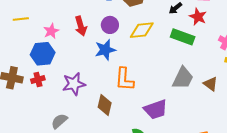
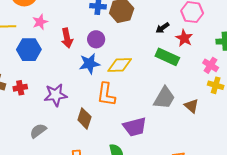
yellow diamond: (142, 30) -> (120, 65), moved
pink star: (51, 31) -> (40, 22), moved
blue hexagon: (43, 54) -> (29, 50), moved

